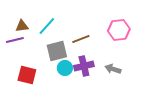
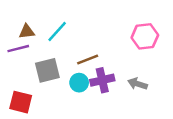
brown line: (81, 39) -> (88, 60), moved
gray square: (57, 51) -> (47, 70), moved
red square: (27, 75) -> (21, 102), moved

